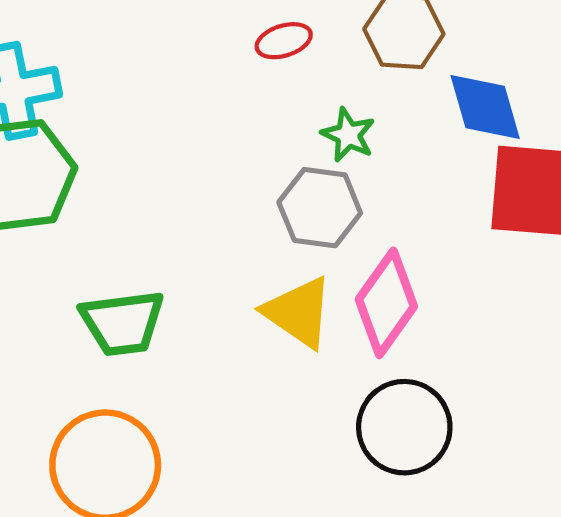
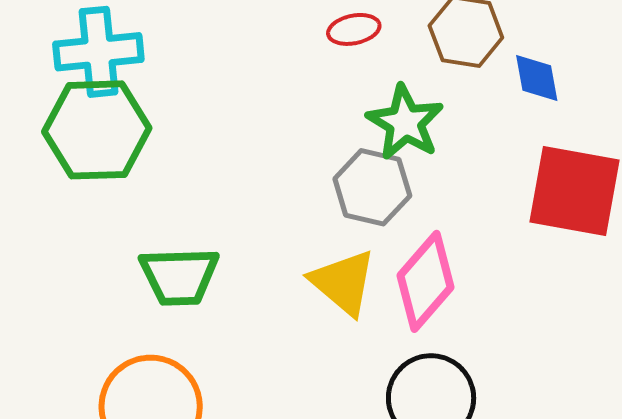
blue diamond: (485, 107) -> (537, 78), moved, size x0.7
green star: (348, 135) -> (405, 122), size x1.5

